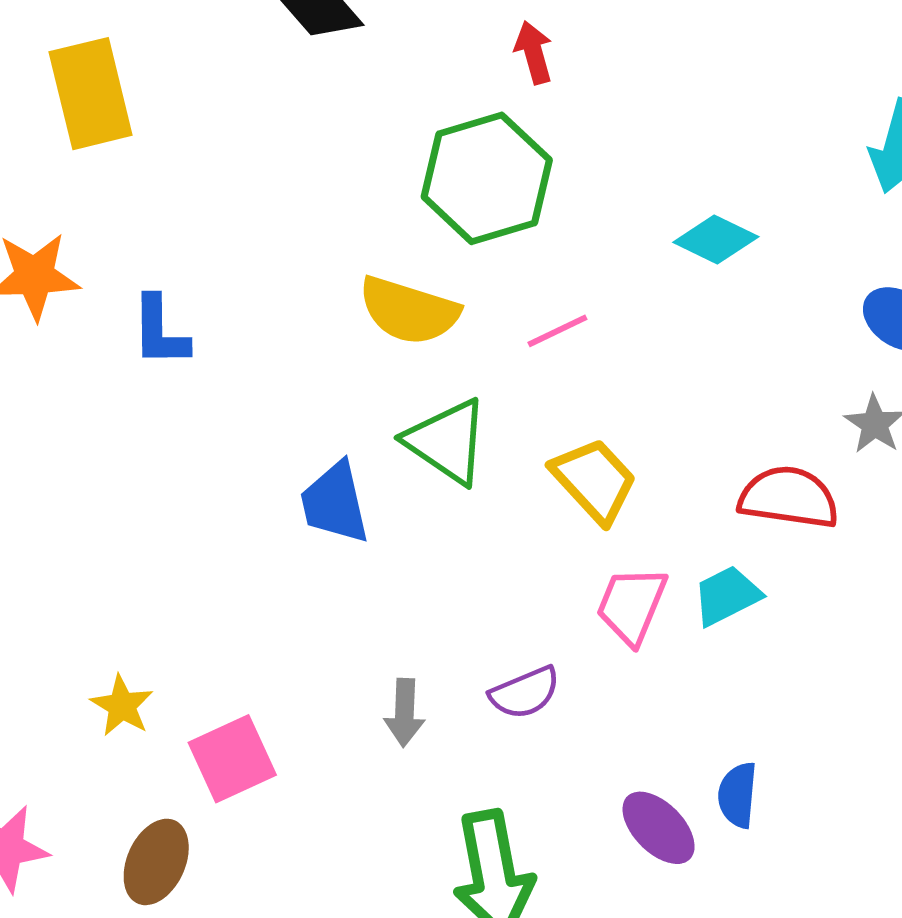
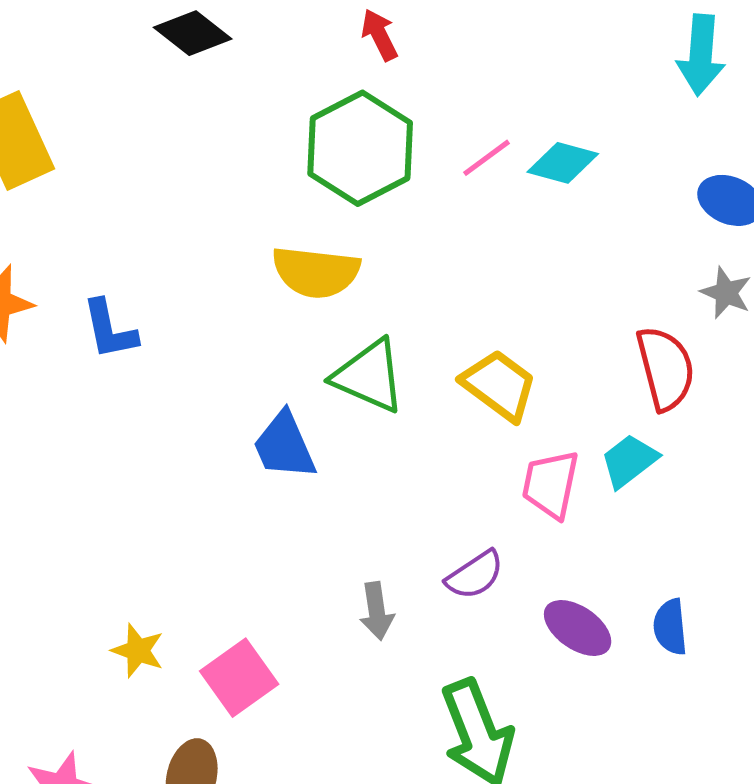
pink line: (557, 331) -> (486, 158), moved
red semicircle: (789, 497) -> (665, 368), turned 78
purple ellipse: (659, 828) -> (578, 628), moved

